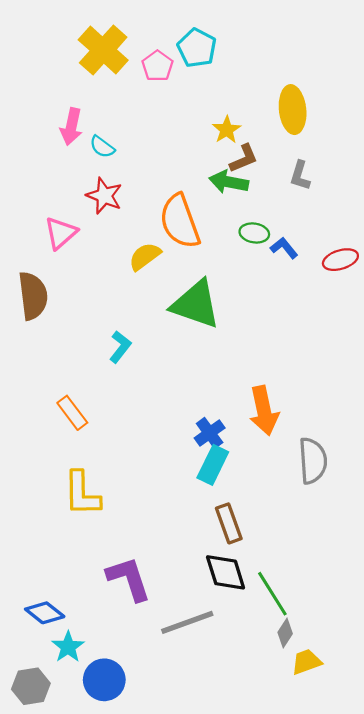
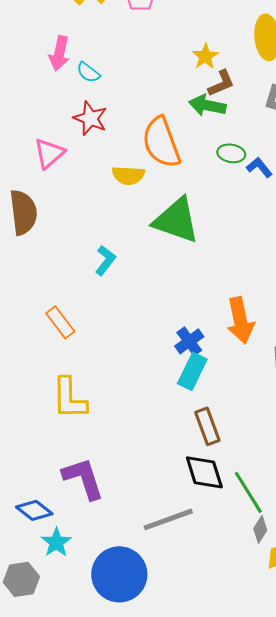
yellow semicircle: (145, 256) -> (128, 175), turned -140
purple L-shape: (129, 579) -> (83, 478), moved
blue circle: (104, 680) -> (119, 574), moved, size x1.4

